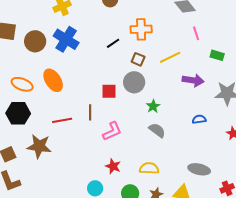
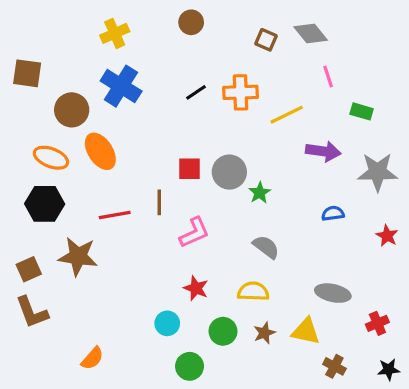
orange cross: (141, 29) -> (240, 92), moved
brown circle: (35, 41) -> (72, 110), moved
brown square: (138, 59) -> (266, 40), moved
gray circle: (134, 82) -> (229, 172), moved
gray semicircle: (157, 130) -> (266, 247), moved

